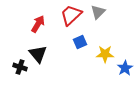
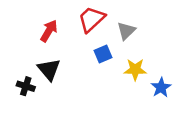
gray triangle: (98, 12) -> (126, 31), moved

